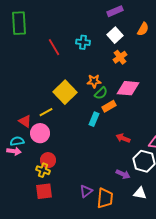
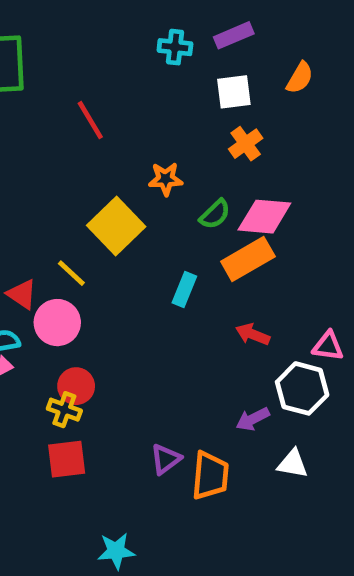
white square: (115, 35) -> (234, 92), turned 35
cyan cross: (83, 42) -> (175, 47), moved
orange star: (94, 81) -> (166, 179), moved
green semicircle: (101, 93) -> (215, 214), moved
orange rectangle: (109, 106) -> (248, 259), moved, size x1.5
yellow line: (46, 112) -> (71, 273), turned 72
purple arrow: (123, 174) -> (253, 419), turned 128

